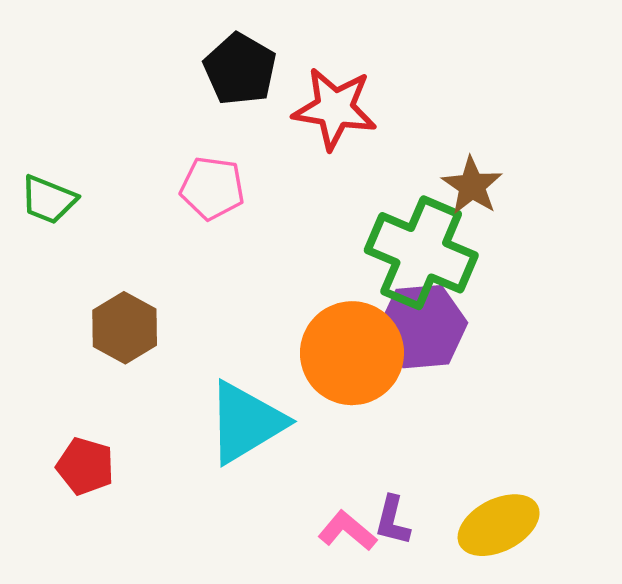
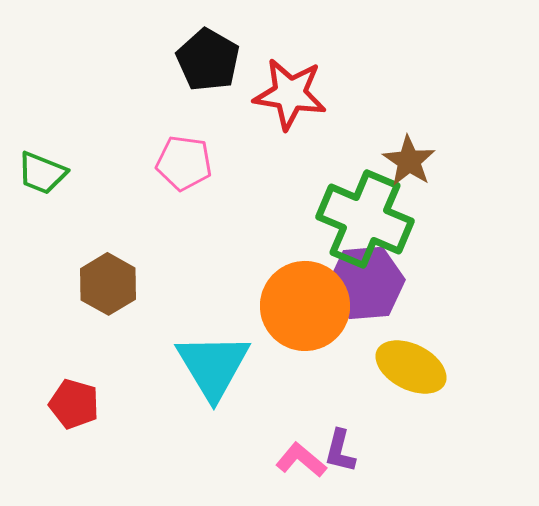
cyan triangle: (246, 422) -> (213, 366), turned -30
yellow ellipse: (499, 525) -> (411, 367), moved, turned 54

